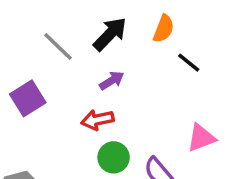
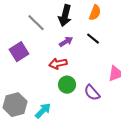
black arrow: (110, 34) -> (65, 16), turned 150
black line: (189, 63) -> (93, 39), moved

